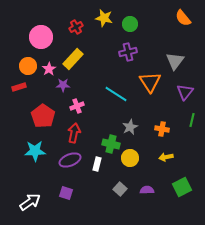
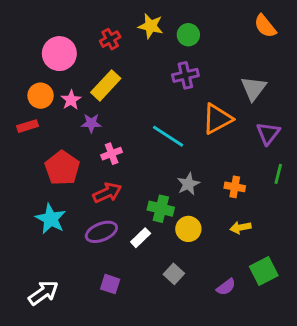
orange triangle: (150, 82) -> (217, 119), turned 35
red arrow: (74, 133) -> (107, 193), turned 54
cyan star: (35, 151) -> (51, 219), turned 30
white rectangle: (97, 164) -> (141, 238), turned 32
purple semicircle: (147, 190) -> (226, 287), moved, turned 144
purple square: (66, 193) -> (110, 284), moved

